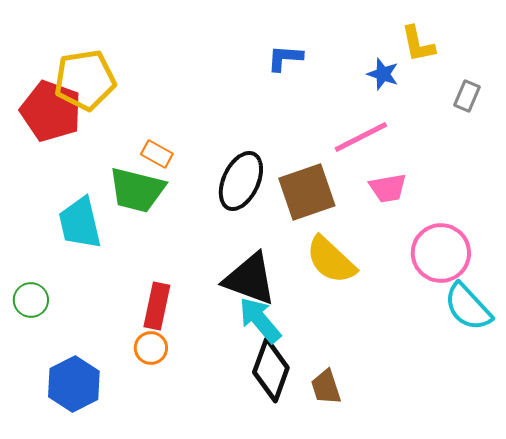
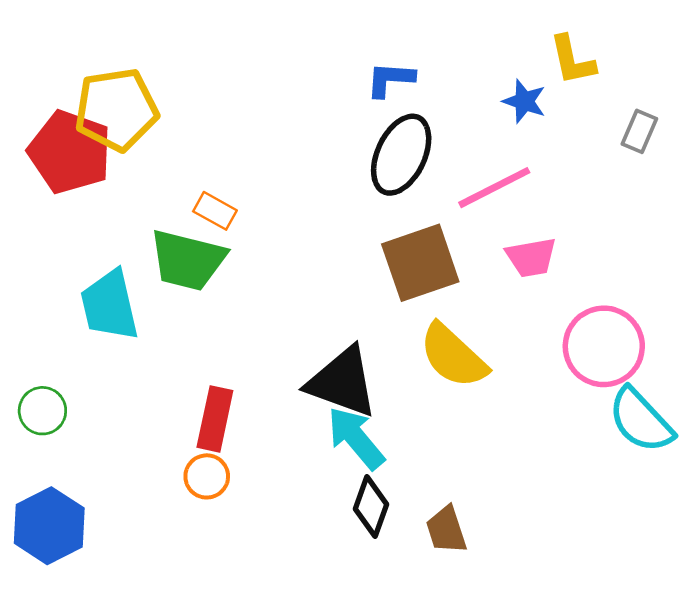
black ellipse: (241, 181) -> (401, 155), moved
black diamond: (271, 370) -> (371, 507), size x0.7
blue hexagon: (74, 384) -> (49, 526), moved

